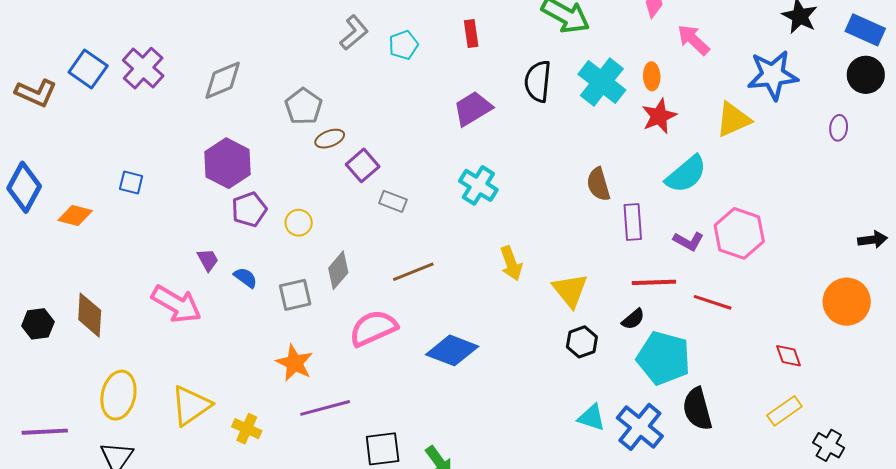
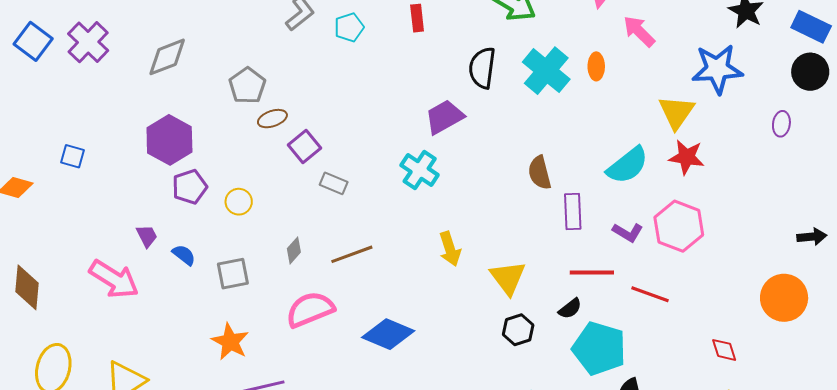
purple trapezoid: (473, 109) -> (444, 117), moved
red star: (659, 116) -> (687, 157), moved, turned 30
yellow triangle: (733, 119) -> (676, 112), turned -33
gray diamond: (338, 270) -> (294, 250), moved, size x0.7

